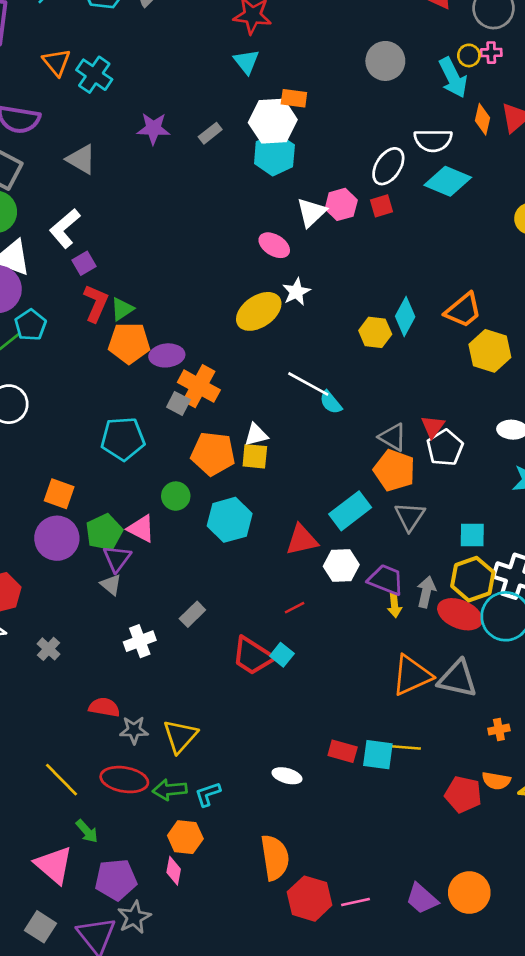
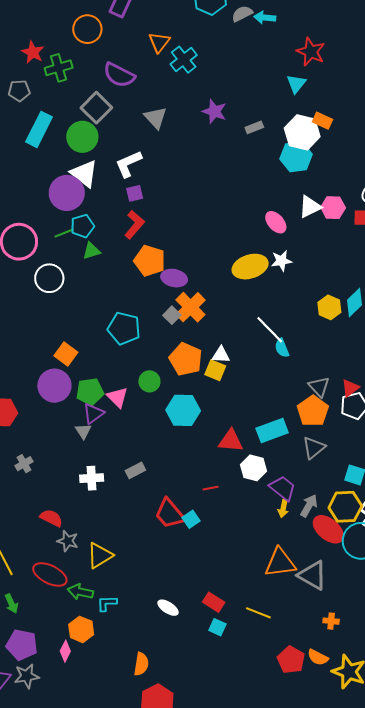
green triangle: (122, 309) -> (91, 251), moved
cyan square: (378, 755) -> (217, 627), moved, size x0.7
orange semicircle: (275, 858) -> (141, 664), size x0.7

